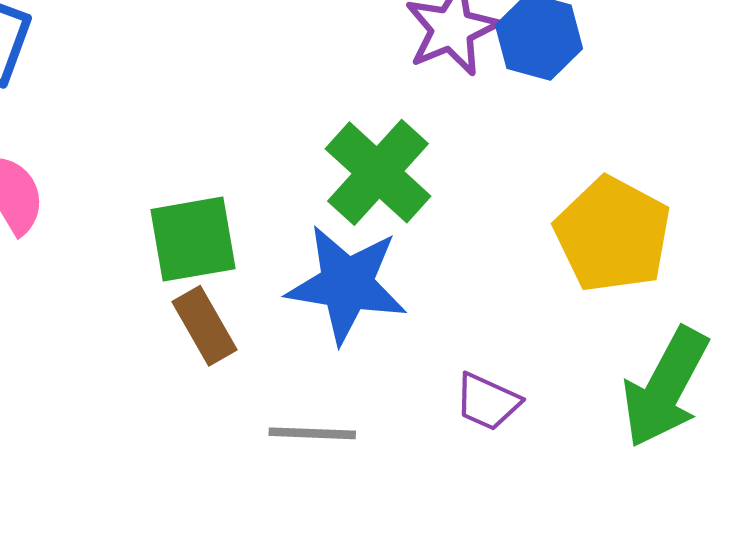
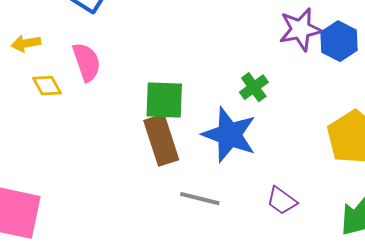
green cross: (378, 172) -> (254, 87), size x0.6
brown rectangle: (204, 326) -> (161, 140), size x1.4

